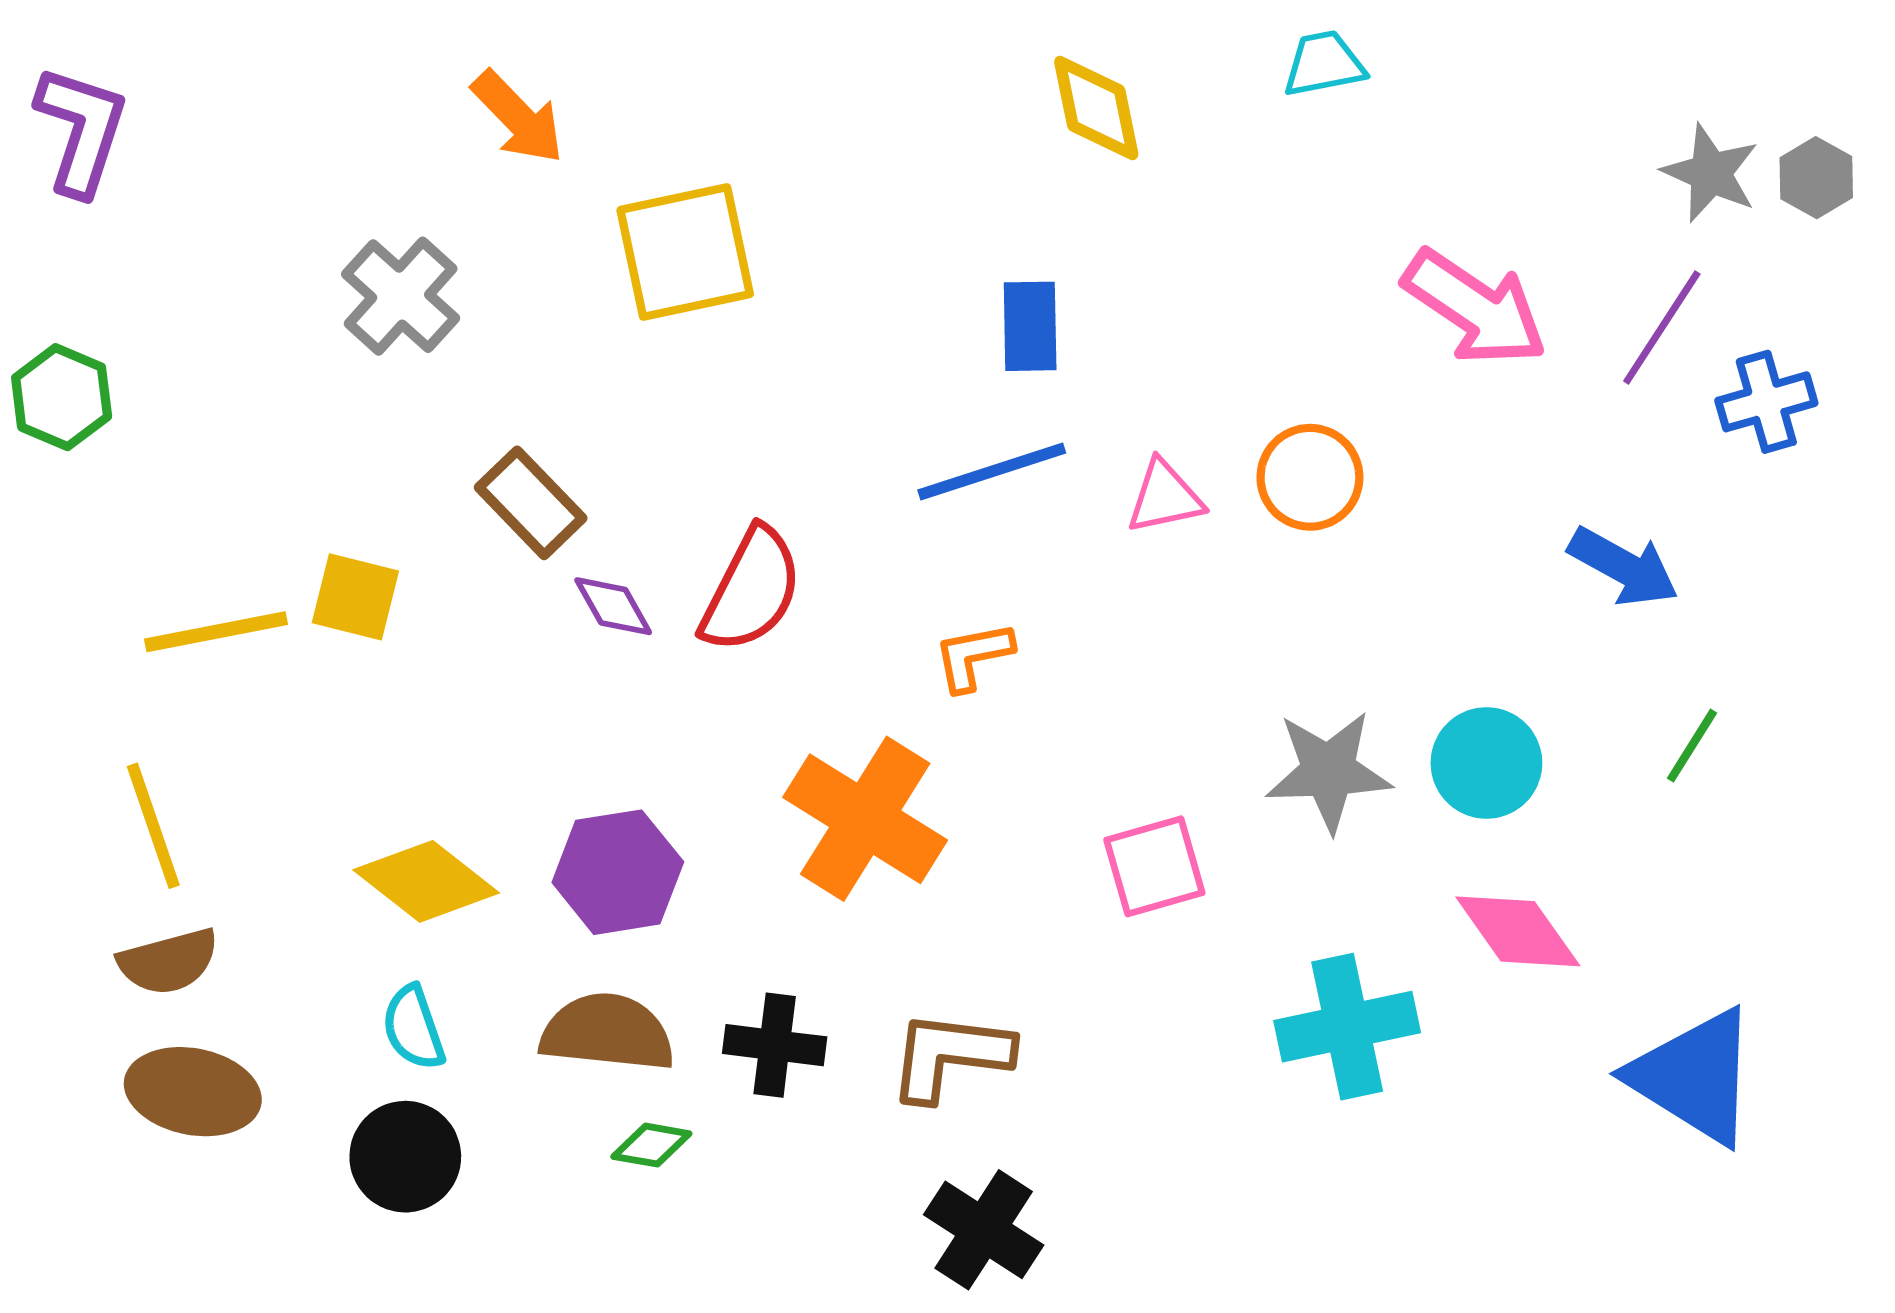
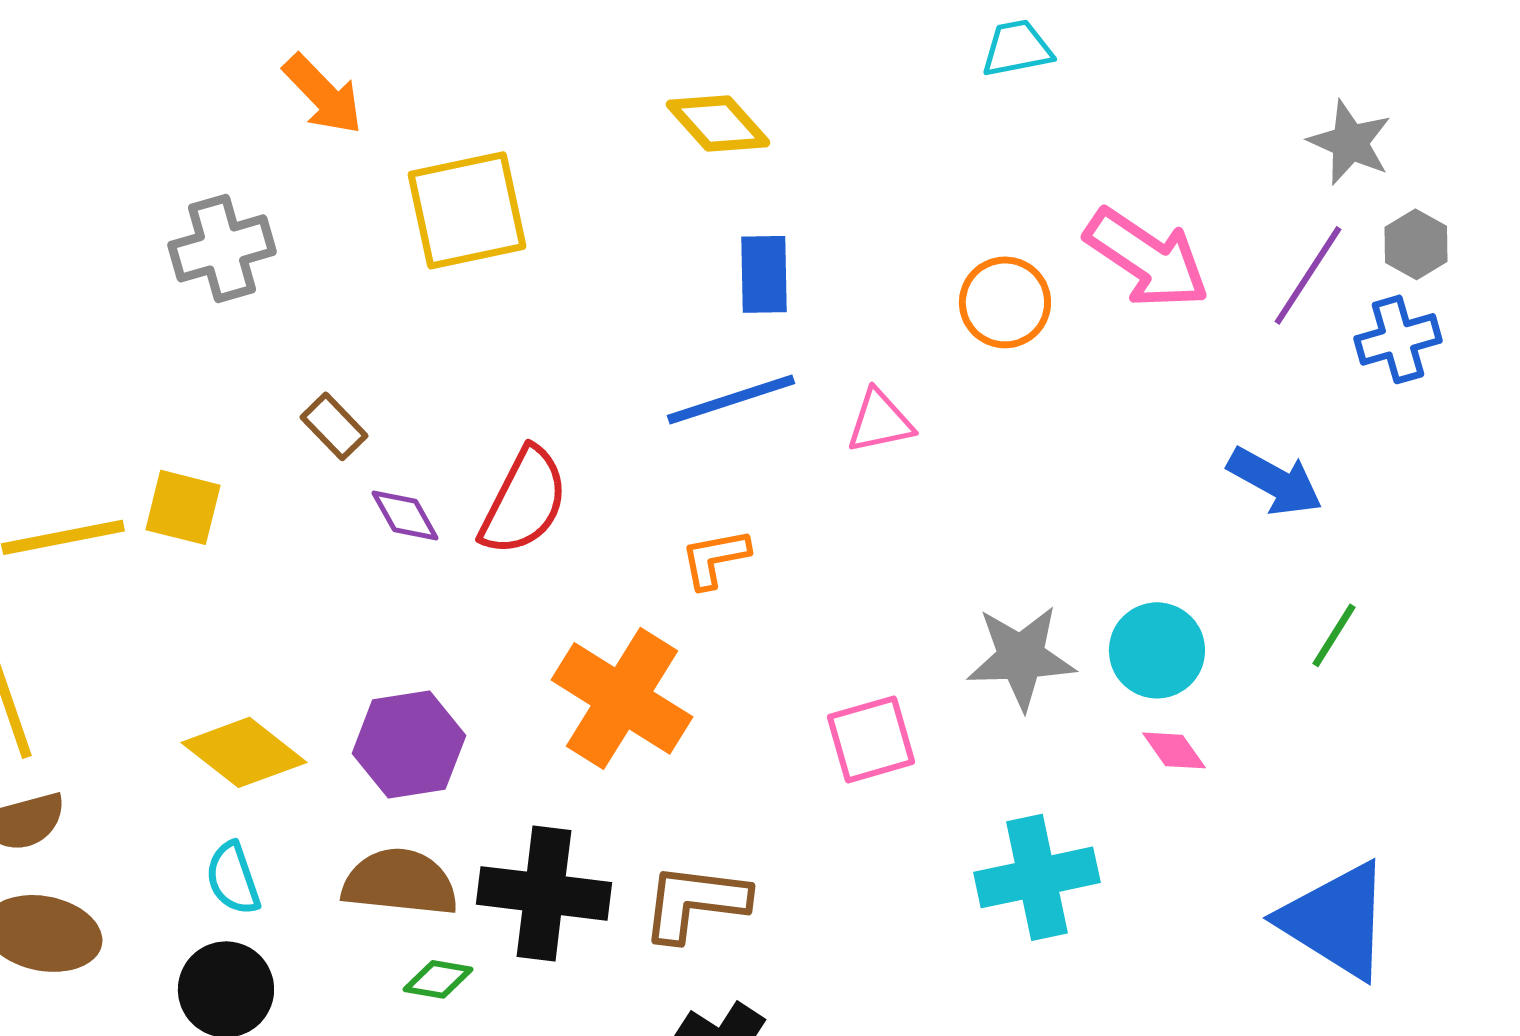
yellow diamond: (1096, 108) -> (718, 123), moved, turned -30
gray hexagon: (1816, 178) -> (1416, 244), moved
gray cross: (401, 296) -> (222, 248), turned 32
orange circle: (1310, 477) -> (1005, 302), moved
brown rectangle: (531, 503) -> (334, 426), size x0.7
pink diamond: (1518, 931) -> (1174, 750), moved, size x0.6
black cross: (775, 1045) -> (544, 893), size x1.5

